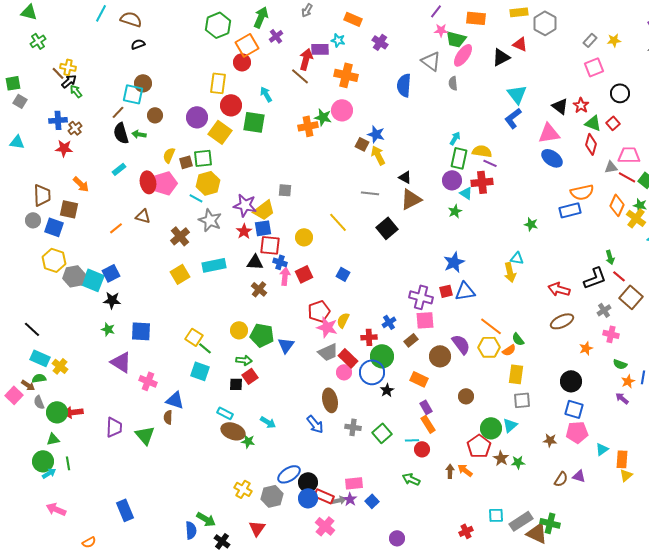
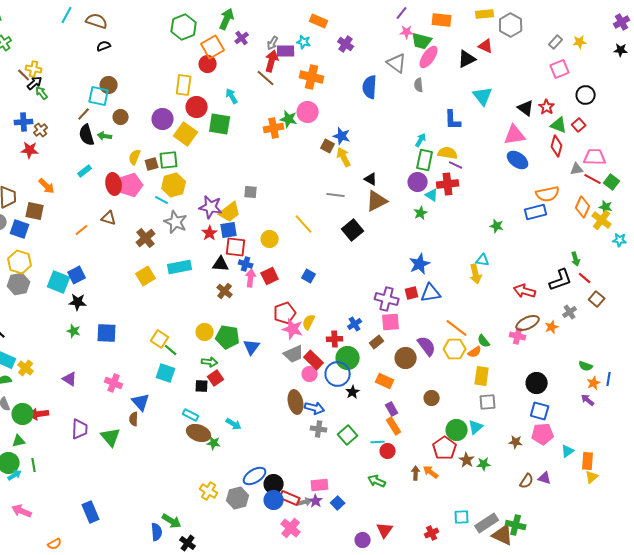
gray arrow: (307, 10) -> (273, 43), moved
blue L-shape: (513, 118) -> (453, 120), moved, turned -55
gray hexagon: (74, 276) -> (19, 284), moved
brown square: (631, 297) -> (597, 299), size x0.7
pink cross: (611, 334) -> (518, 336), moved
orange star: (586, 348) -> (552, 327), moved
purple triangle: (121, 362) -> (70, 379), moved, size x0.7
blue triangle: (175, 400) -> (141, 402), turned 30
blue arrow: (315, 424) -> (315, 408), moved, turned -36
red triangle: (257, 528) -> (385, 530), moved

